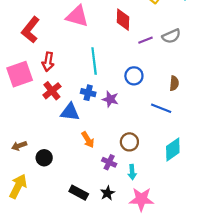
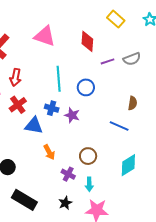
blue circle: (134, 76) -> (86, 87), moved
black rectangle: (79, 193) -> (24, 200), moved, size x1.4

